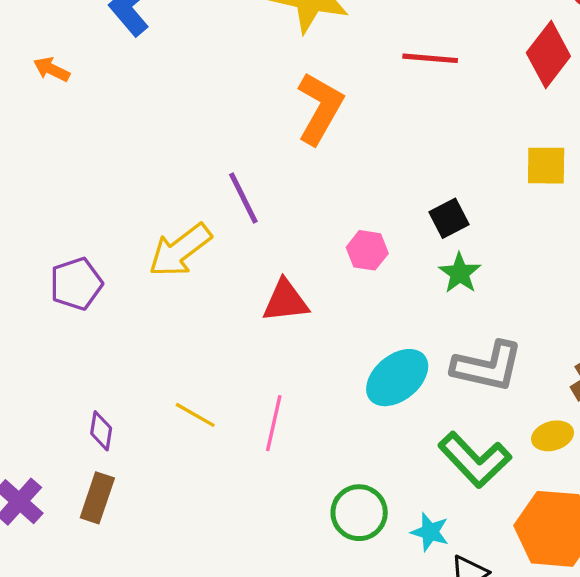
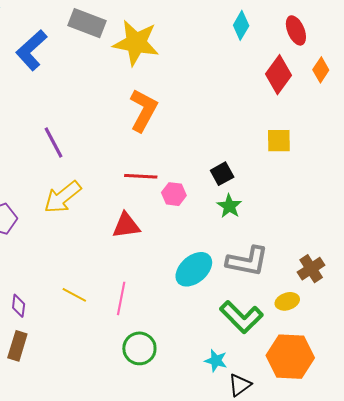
red line: (430, 58) -> (141, 176), moved
purple line: (243, 198) -> (53, 142), moved
green circle: (359, 513) -> (139, 348), moved

